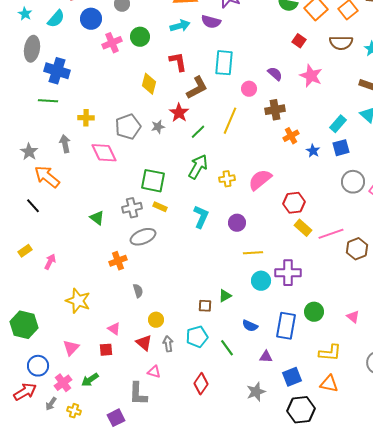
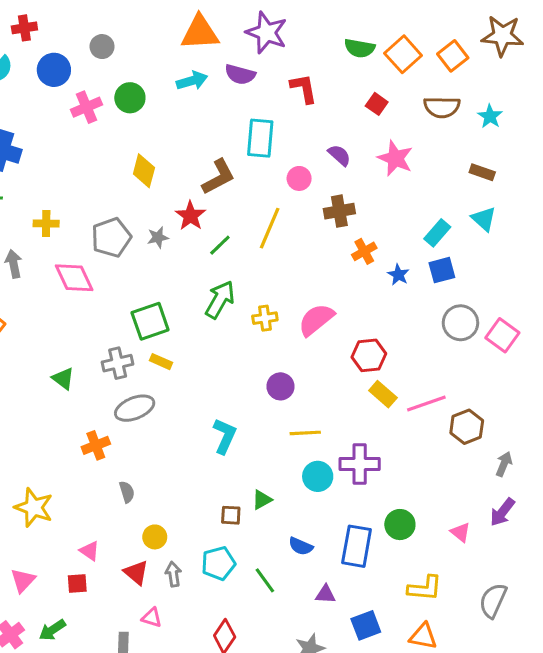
red L-shape: (178, 62) -> (304, 88), moved
green square: (153, 181) -> (150, 321), turned -30
cyan L-shape: (201, 217) -> (225, 436), moved

